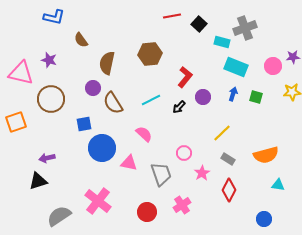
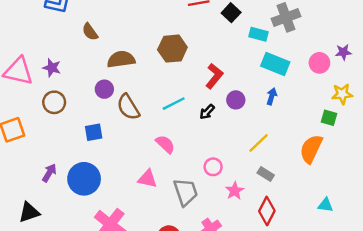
purple star: (49, 60) -> (52, 68), moved
brown semicircle: (107, 63) -> (121, 59), turned 70
green square: (256, 97) -> (329, 118), moved
brown circle: (51, 99) -> (54, 102), size x0.7
blue circle: (102, 148) -> (84, 179), moved
orange semicircle: (266, 155) -> (311, 149), moved, turned 130
purple arrow: (47, 158) -> (49, 173), turned 133
black triangle: (38, 181) -> (29, 212), moved

